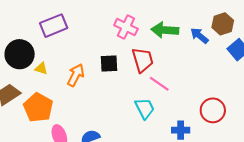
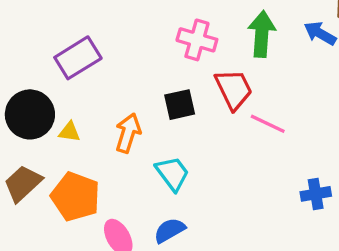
green arrow: (165, 30) -> (262, 34), turned 100
cyan trapezoid: (145, 108) -> (172, 173), moved

